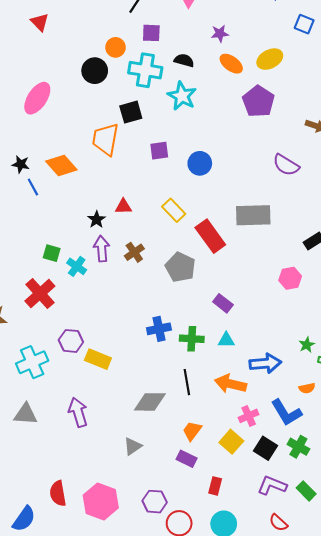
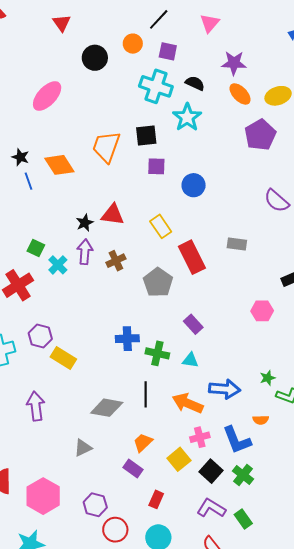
purple star: (220, 34) -> (234, 63), size x1.4
orange circle: (116, 47) -> (133, 44), moved
black circle: (95, 71) -> (95, 58), moved
black square: (131, 112) -> (146, 135), moved
red triangle: (123, 207) -> (113, 215), size x1.4
gray rectangle: (253, 215) -> (237, 244), size x0.6

